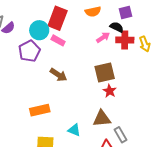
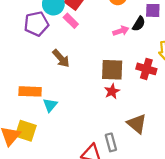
black semicircle: (117, 27) -> (139, 24), turned 80
red cross: (125, 40) -> (146, 69), moved
brown triangle: (102, 119) -> (137, 124), moved, turned 30
cyan triangle: (74, 130) -> (50, 105), moved, turned 32

